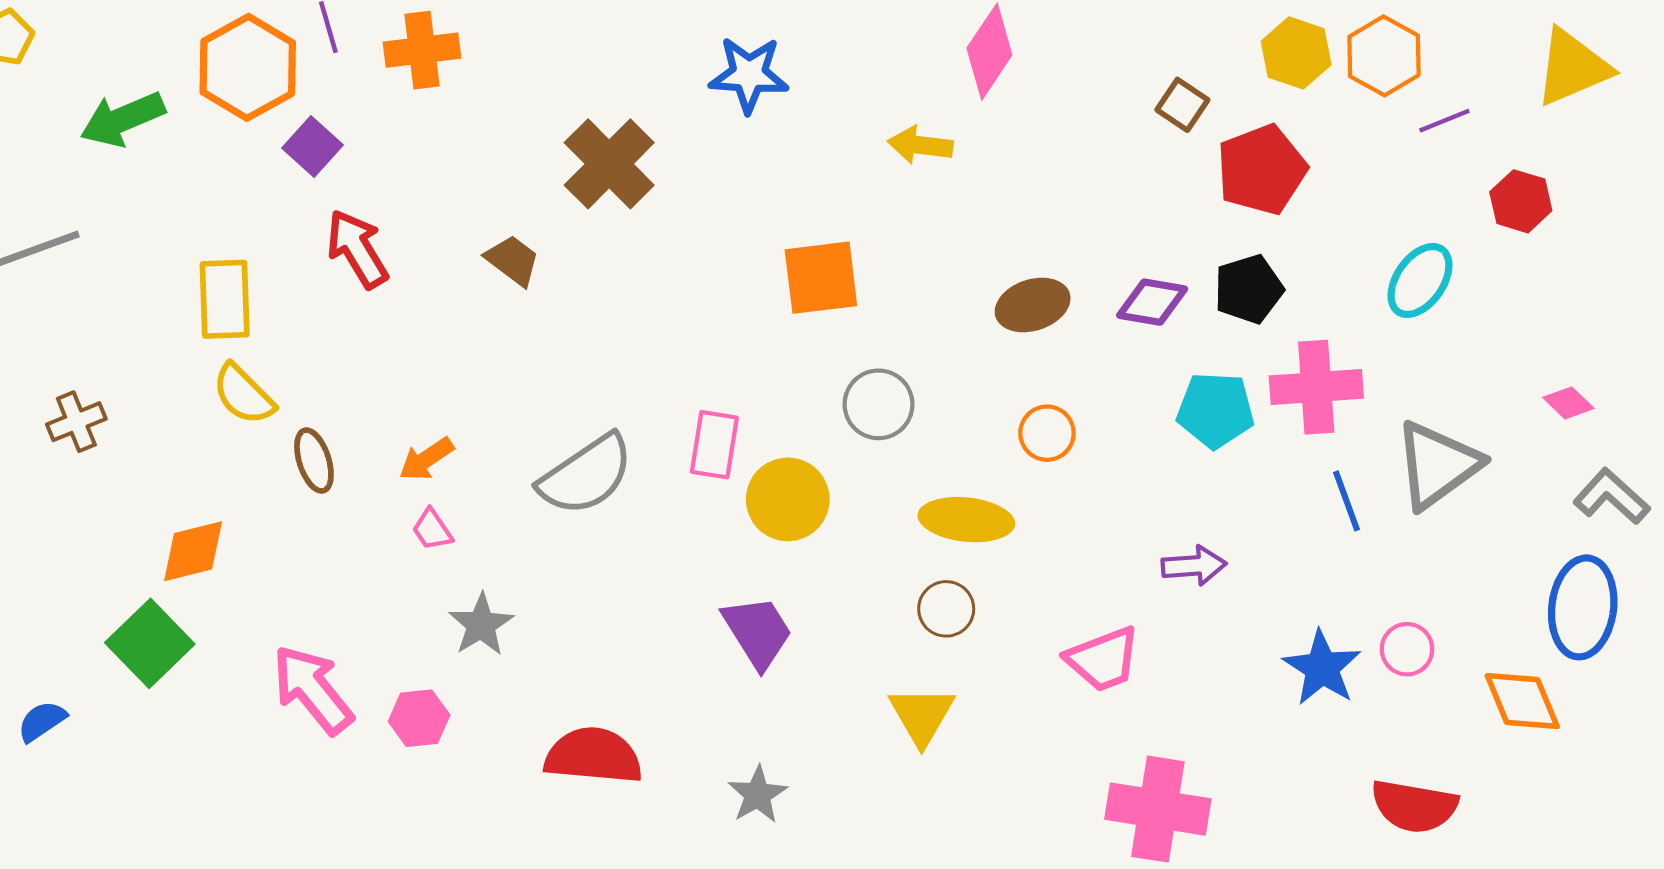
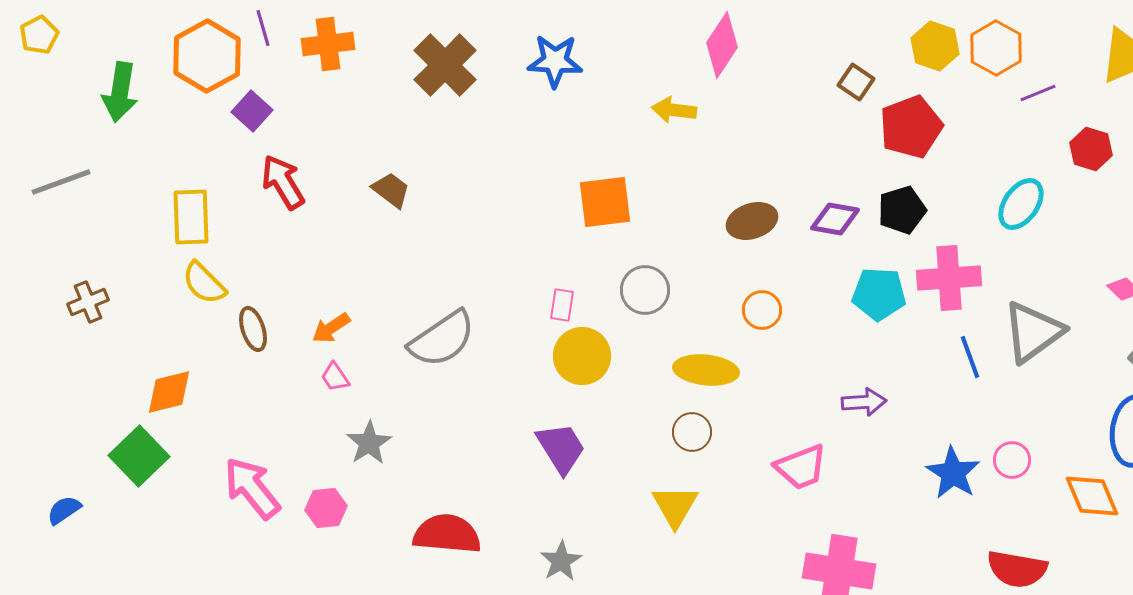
green arrow: (122, 119) -> (120, 92), turned -58
brown cross: (609, 164) -> (445, 65), moved
pink rectangle: (714, 445) -> (562, 305), moved, size x0.7

